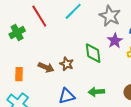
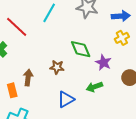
purple star: (115, 41) -> (103, 63), moved
brown arrow: (46, 67) -> (28, 78), moved, turned -91

